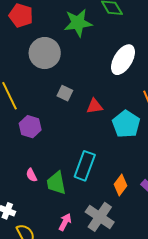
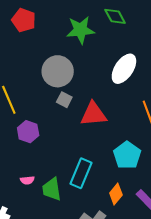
gray circle: (45, 53) -> (58, 71), moved
red triangle: (95, 106) -> (93, 114), size x1.6
cyan pentagon: (126, 124) -> (127, 155), moved
pink semicircle: (31, 175) -> (27, 180), turned -72

